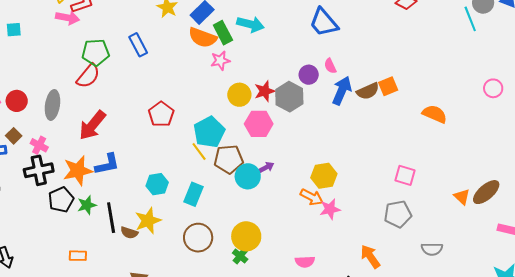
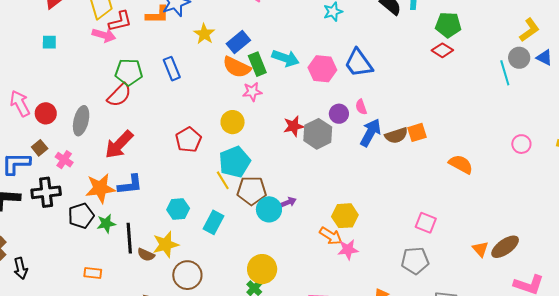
yellow circle: (239, 95) -> (233, 122), moved
pink hexagon: (259, 124) -> (322, 69), moved
black cross: (39, 170) -> (46, 192), moved
brown circle: (198, 238) -> (187, 275), moved

